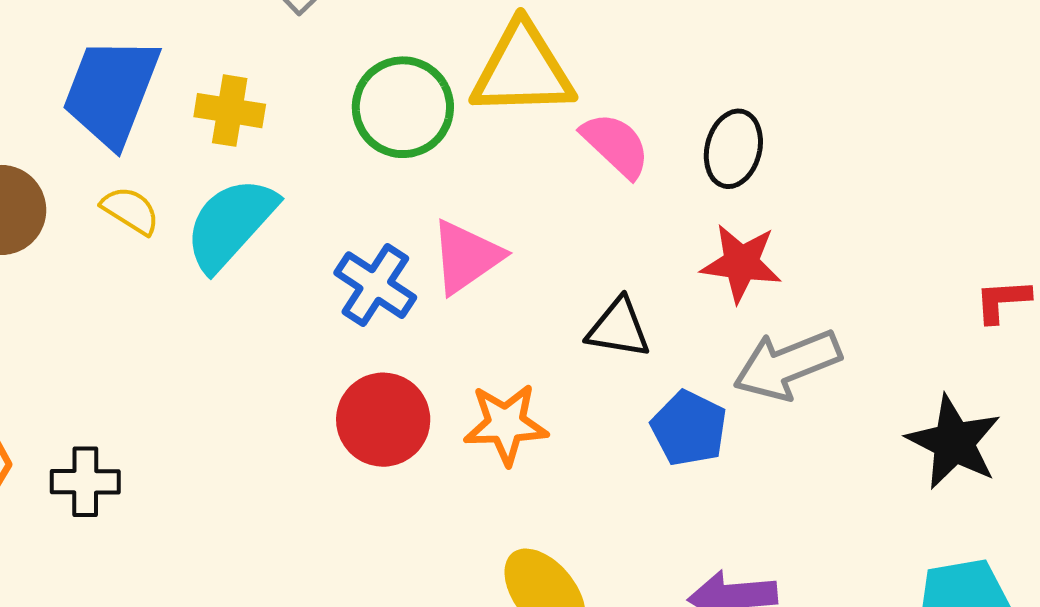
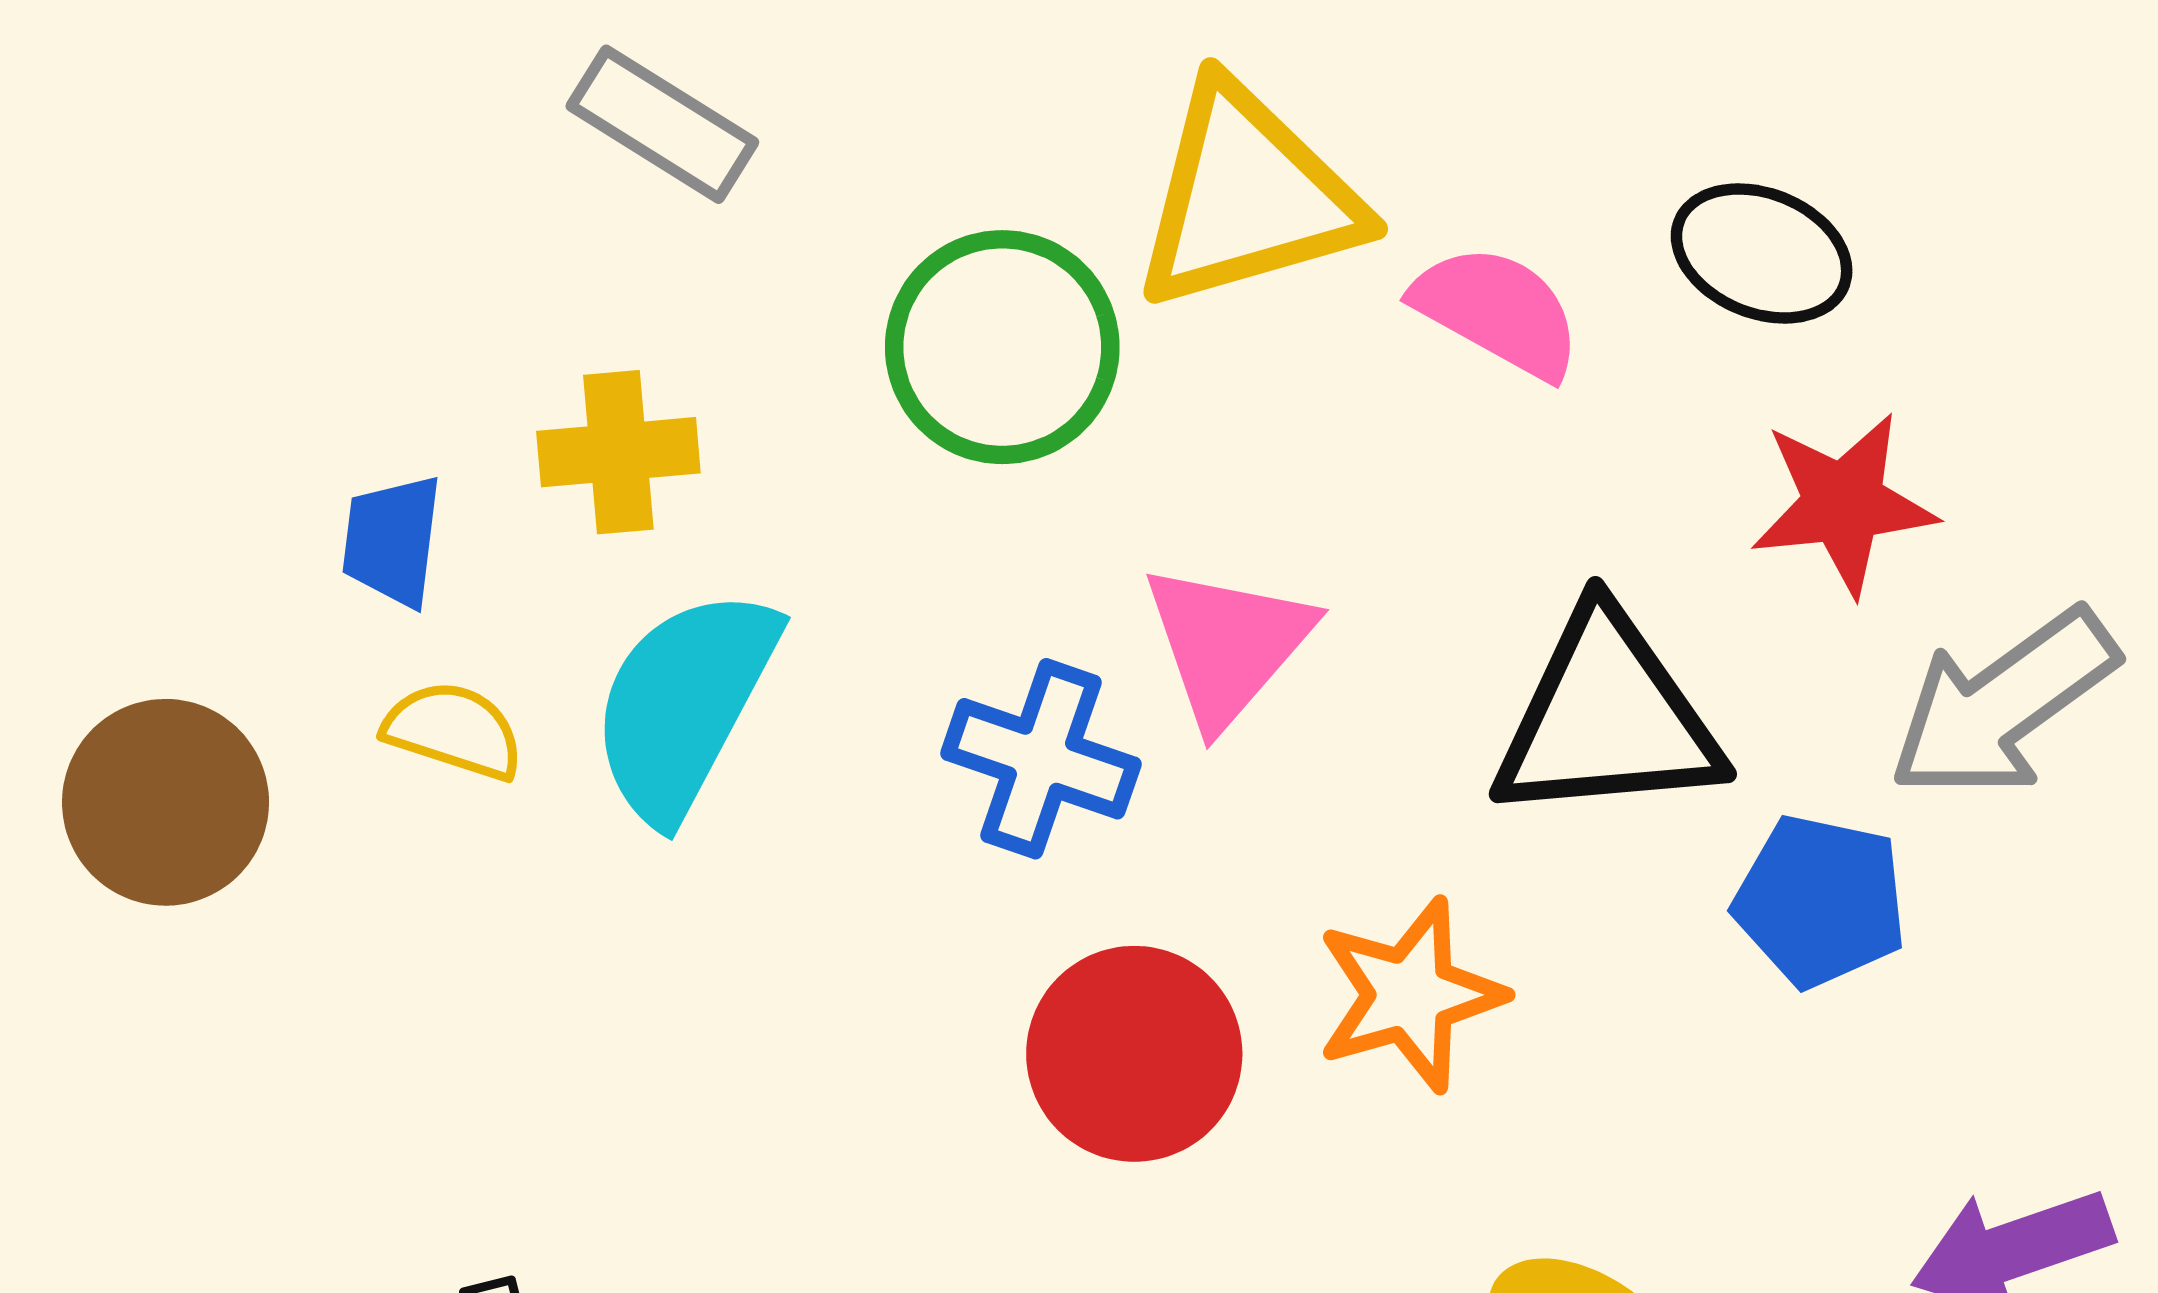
blue trapezoid: (111, 91) -> (392, 541), moved, size x0.5
black ellipse: (733, 149) -> (1762, 253), turned -68
black triangle: (619, 328) -> (1607, 718), size x1.6

